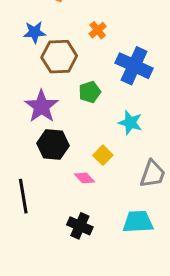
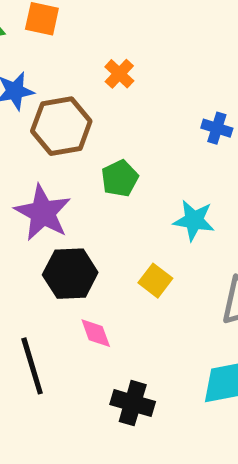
blue cross: (134, 66) -> (217, 128), moved, size x0.5
pink diamond: (85, 178) -> (96, 333), moved, turned 30

